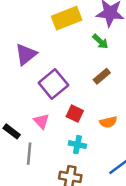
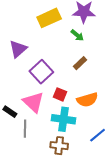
pink triangle: (41, 121) -> (33, 102), size x1.6
orange semicircle: (108, 122) -> (87, 100), size x1.5
cyan cross: (77, 145) -> (64, 119), size x1.6

